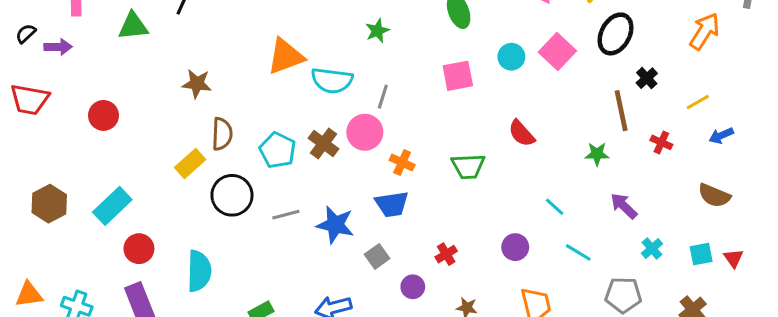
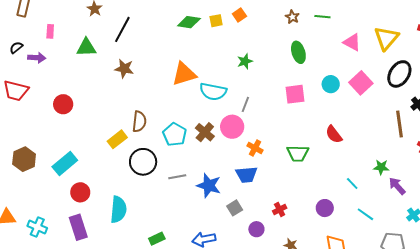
brown star: (197, 84) -> (124, 69), moved
green star: (597, 154) -> (381, 167), moved

